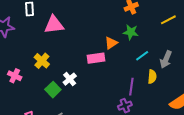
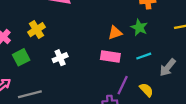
pink rectangle: (96, 58) -> (110, 56), moved
yellow semicircle: (152, 77) -> (146, 90), moved, turned -64
green square: (53, 90) -> (21, 57), moved

